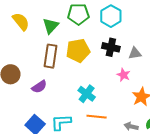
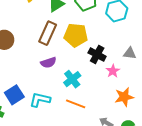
black cross: (111, 47) -> (97, 55), moved
purple semicircle: (39, 87) -> (48, 62), moved

